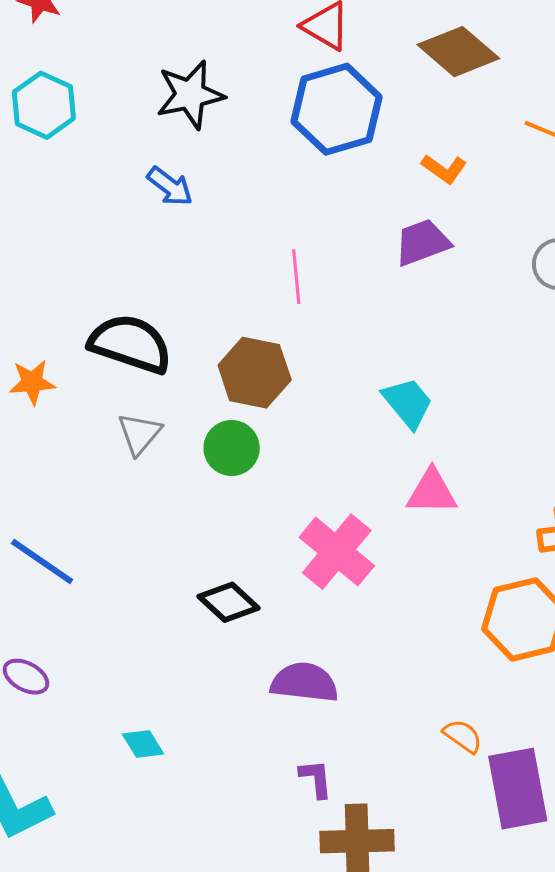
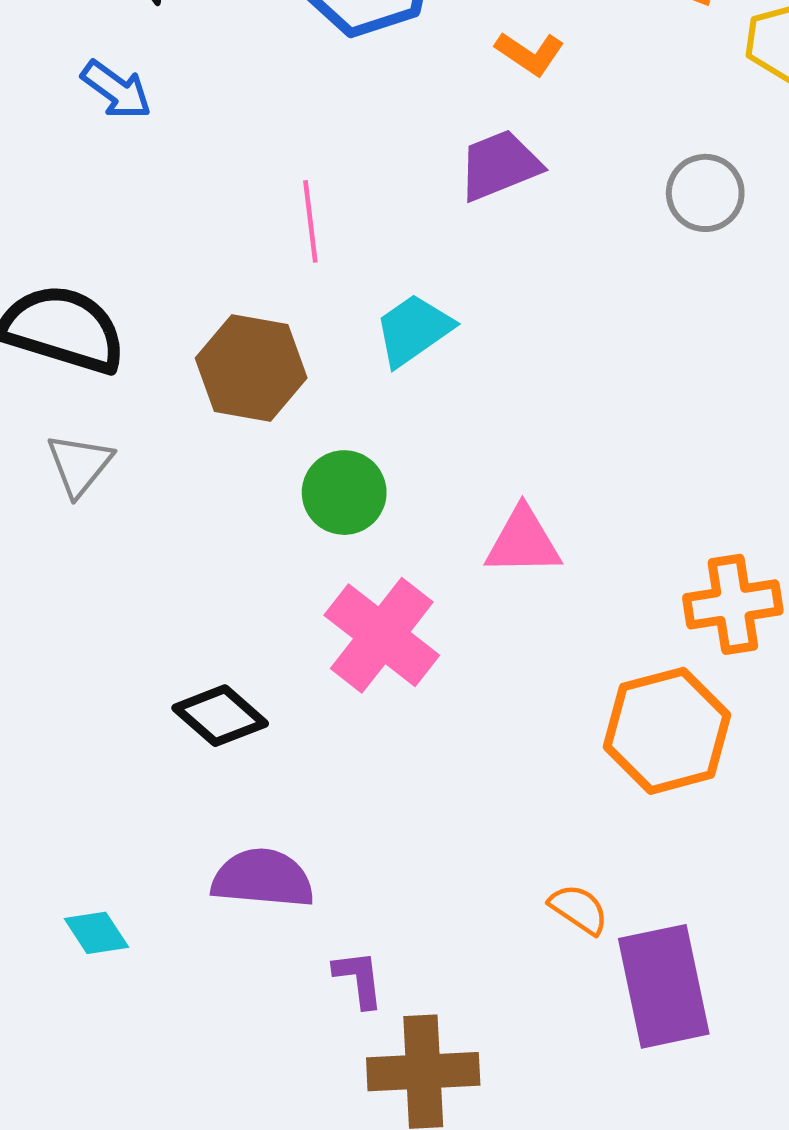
cyan trapezoid: (408, 403) -> (413, 330), moved, turned -84
green circle: (232, 448) -> (344, 493), moved
purple semicircle: (304, 682) -> (263, 878), moved

